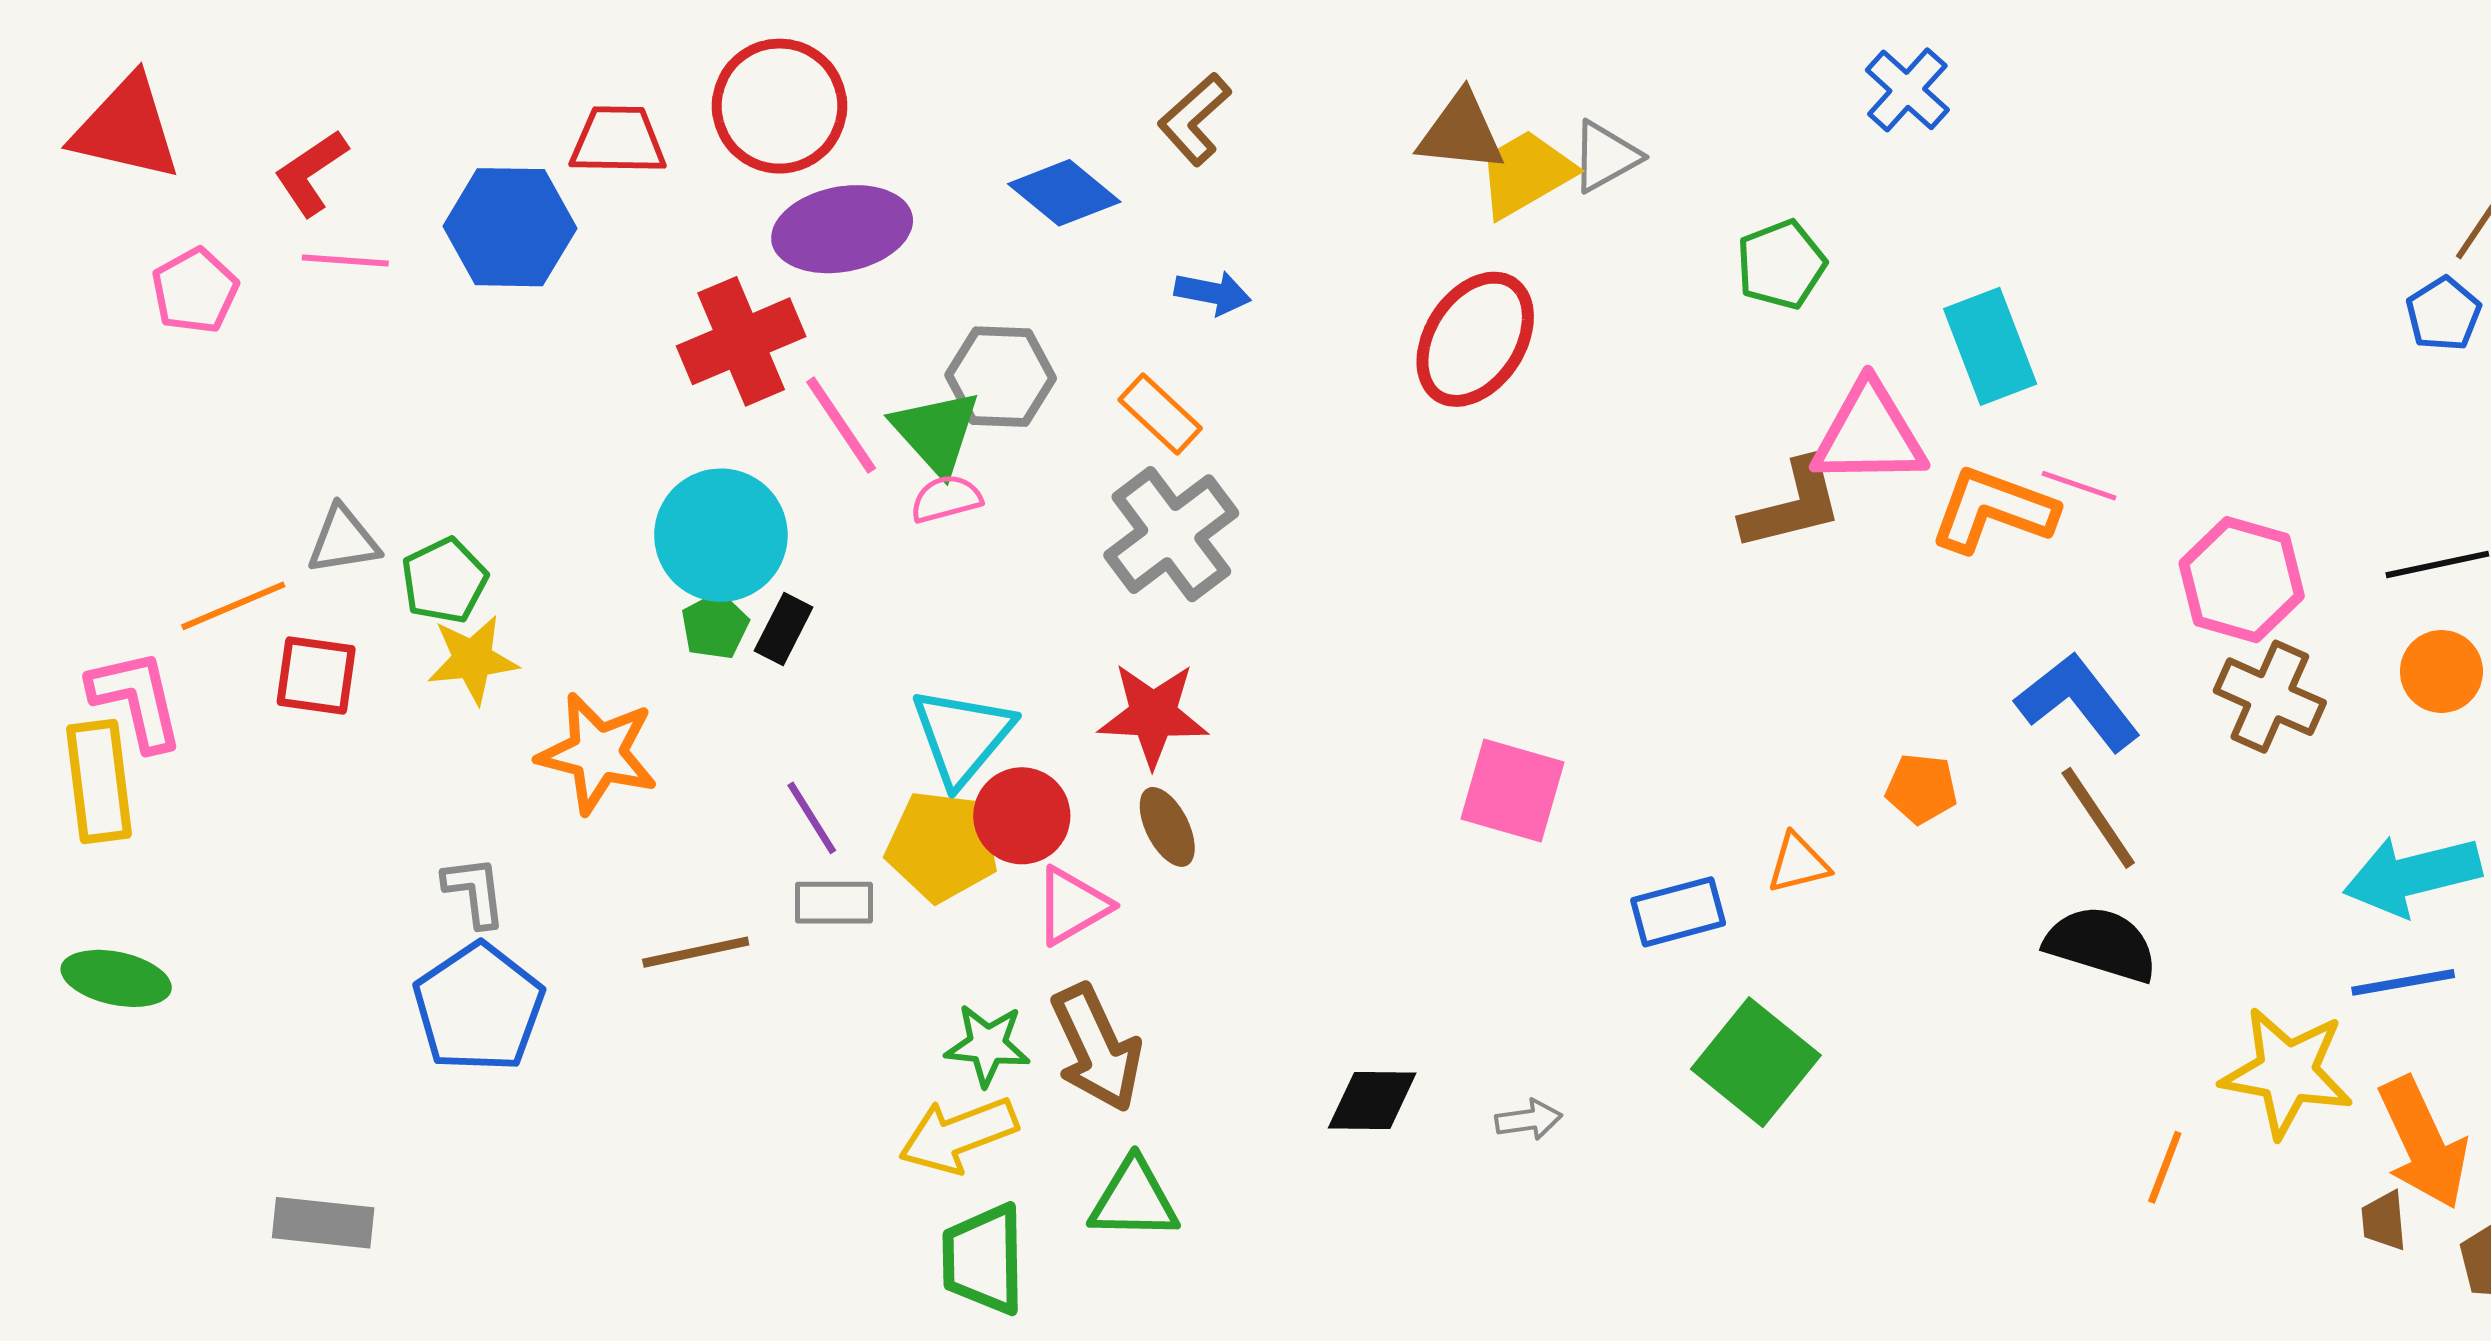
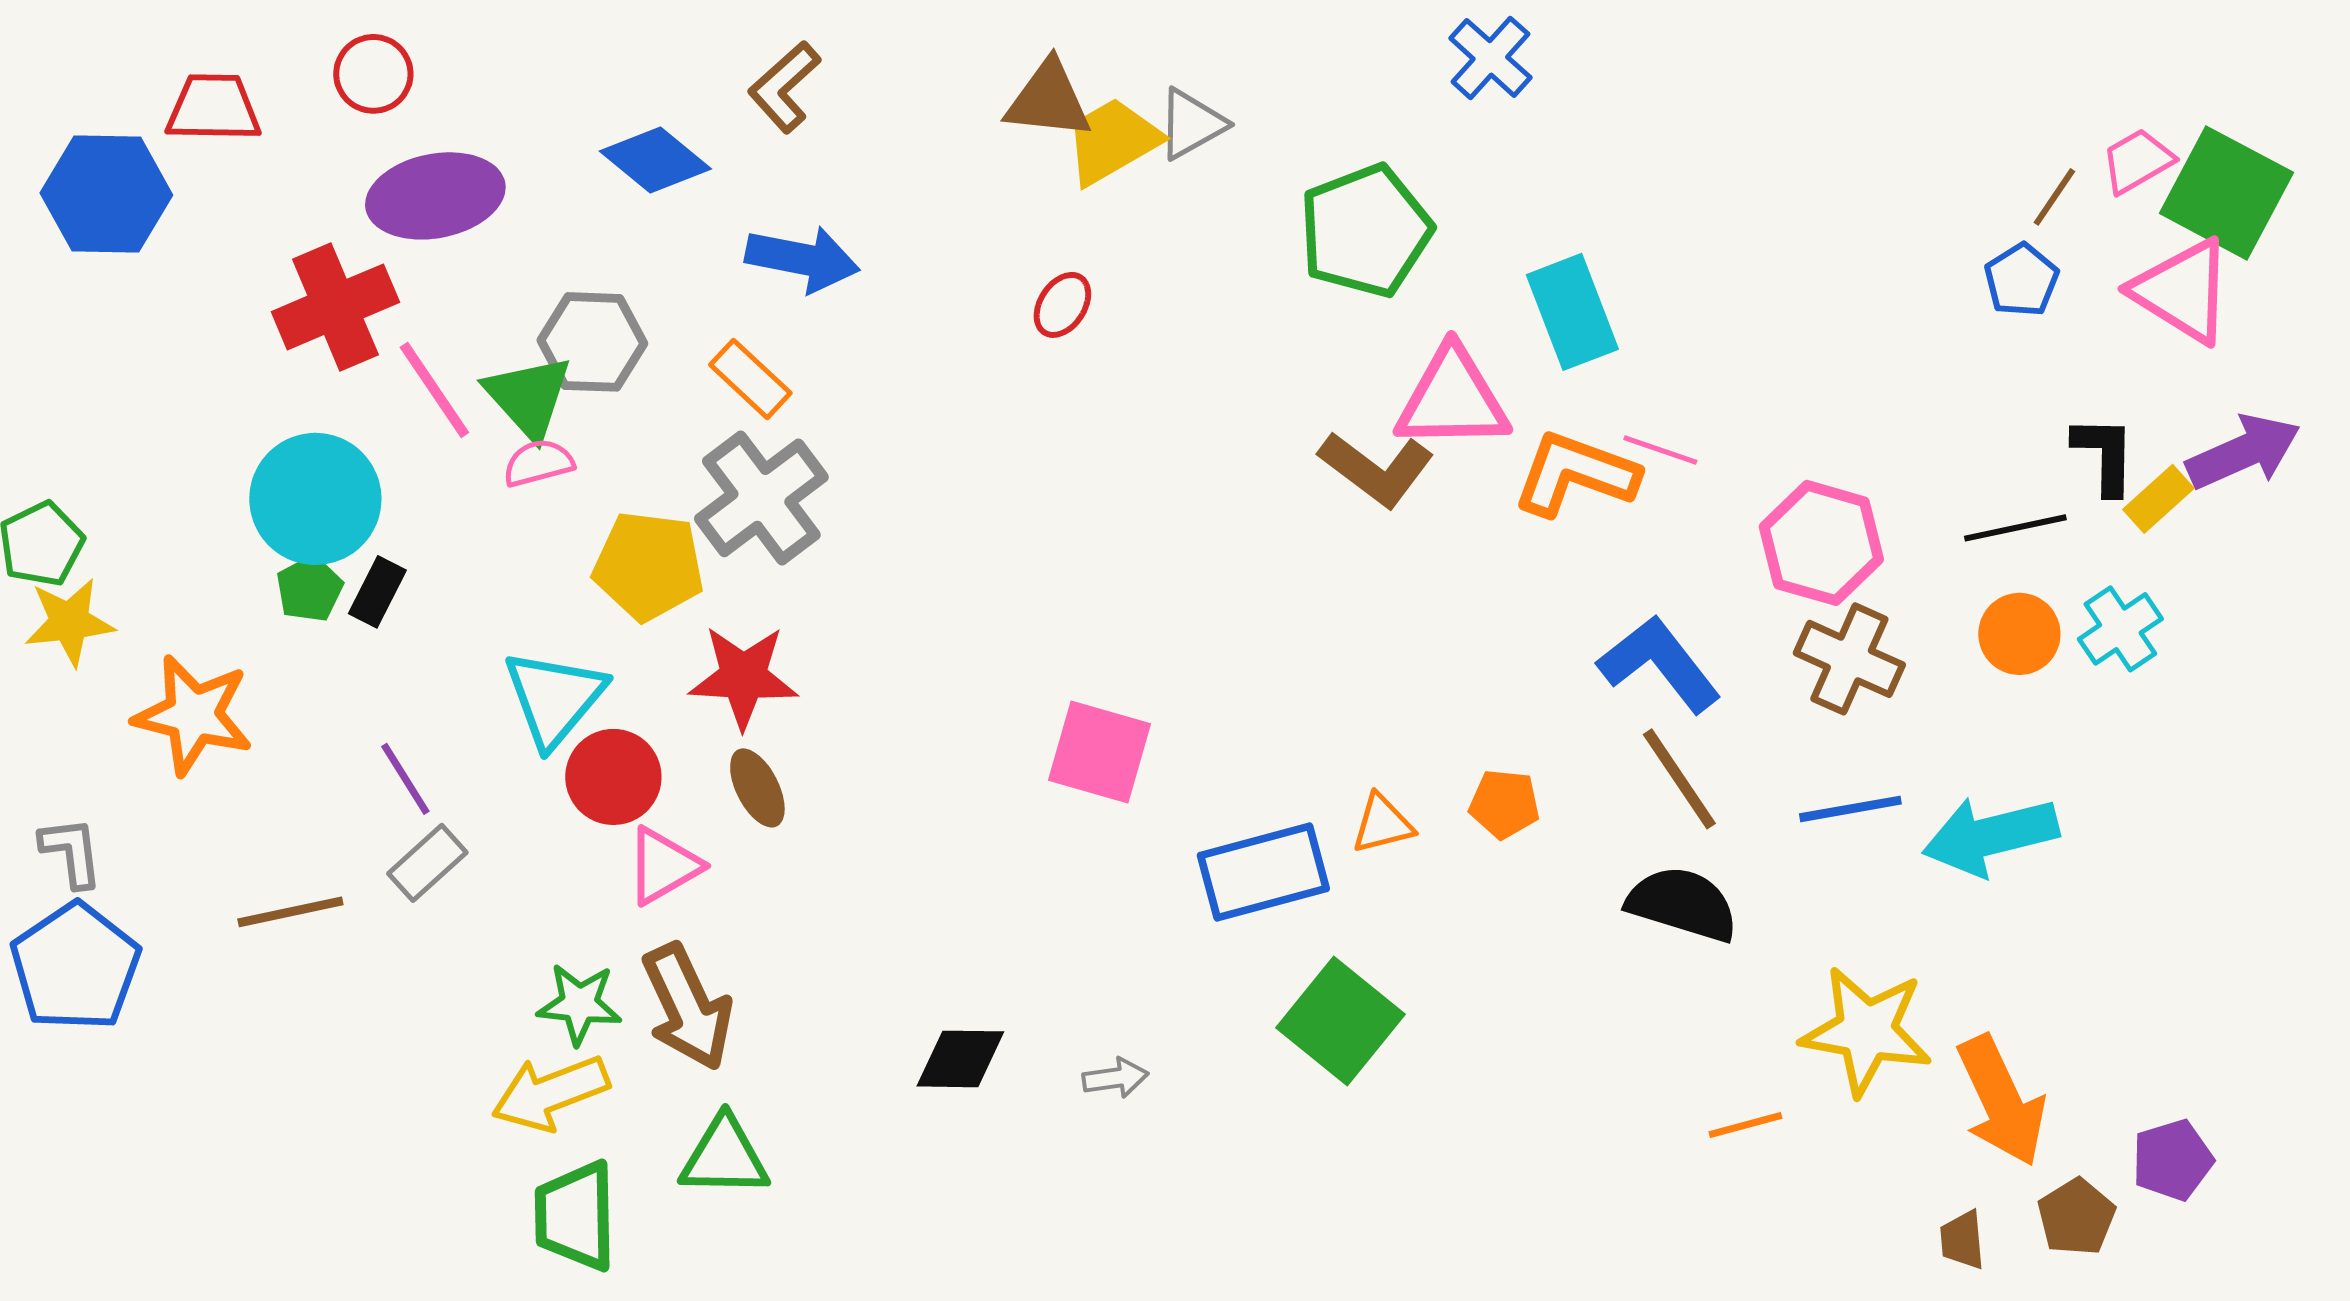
red circle: (779, 106) -> (373, 74), size x0.6
green pentagon: (1781, 265) -> (1365, 231), size x1.5
blue arrow: (1213, 293) -> (802, 259), size x1.5
red ellipse: (1475, 339) -> (1062, 305), size x0.5
brown L-shape: (1792, 505) -> (1376, 469), turned 51
orange pentagon: (1921, 789) -> (1504, 804), moved
yellow pentagon: (942, 846) -> (648, 566), moved
gray rectangle: (834, 903) -> (427, 863), turned -42
blue rectangle: (1678, 912) -> (1263, 872), size x1.4
blue line: (2403, 982) -> (1850, 809), moved
orange line: (2165, 1167) -> (1745, 1125), turned 54
brown trapezoid: (2384, 1221) -> (1962, 1240), moved

